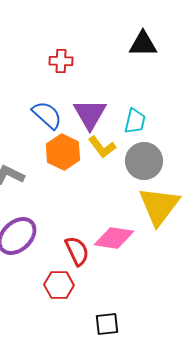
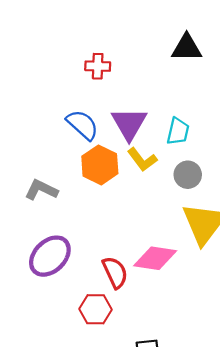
gray circle: (144, 161) -> (188, 175), size x0.7

